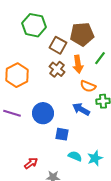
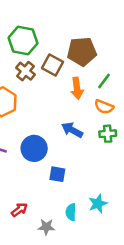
brown cross: (57, 69) -> (25, 71), moved
orange semicircle: (88, 86) -> (104, 107), moved
blue arrow: (81, 109) -> (72, 130), moved
cyan semicircle: (75, 156) -> (71, 212), moved, turned -112

